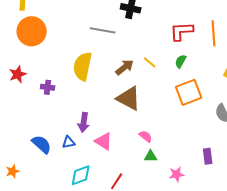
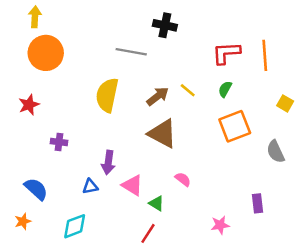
purple cross: (48, 87) -> (59, 142), moved
blue semicircle: (42, 144) -> (36, 189), moved
green triangle: (151, 156) -> (156, 203), moved, turned 32
cyan diamond: (81, 175) -> (75, 226), moved

